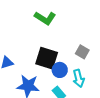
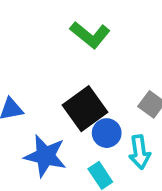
black square: (47, 58) -> (85, 109), turned 30

